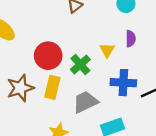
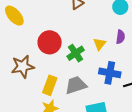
yellow rectangle: (52, 87) -> (50, 85), moved

